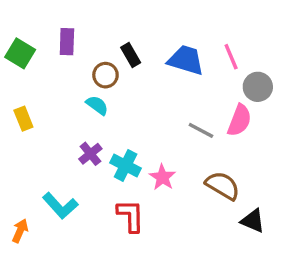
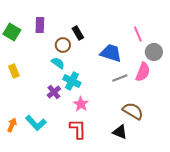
blue trapezoid: (186, 60) -> (111, 53), moved
gray line: (201, 130) -> (120, 78), turned -49
cyan cross: (126, 166) -> (72, 81), moved
pink star: (162, 177) -> (81, 104), moved
black triangle: (253, 221) -> (120, 132), moved
orange arrow: (20, 231) -> (12, 125), moved

